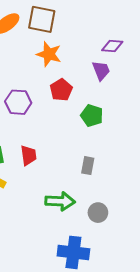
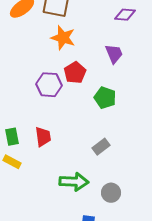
purple diamond: (112, 46) -> (125, 15), moved
purple hexagon: (18, 102) -> (49, 85), moved
gray rectangle: (88, 166) -> (101, 147), turned 42

